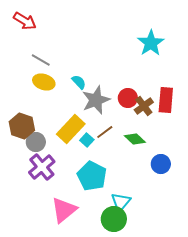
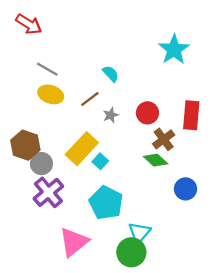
cyan semicircle: (79, 82) -> (111, 74), moved
gray star: (96, 100) -> (111, 115), size x0.5
brown cross: (144, 106) -> (164, 139), moved
brown line: (105, 132) -> (90, 99), moved

